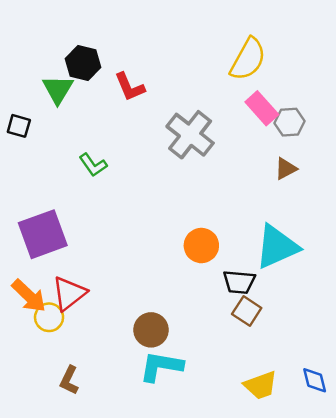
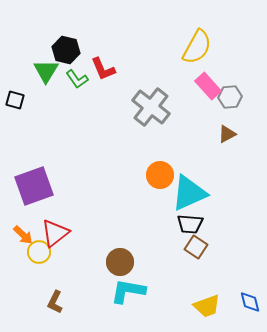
green L-shape: (93, 165) -> (77, 79), moved
orange circle: (201, 246) -> (160, 175), moved
cyan triangle: (277, 247) -> (189, 193), moved
orange arrow: (29, 296) -> (23, 235), size x0.7

